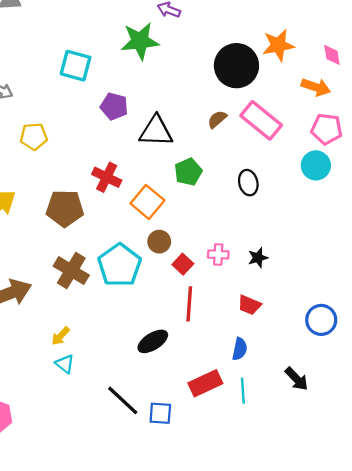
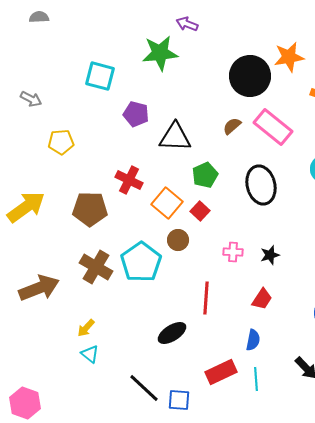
black ellipse: (248, 183) -> (261, 185), size x1.6
red square: (183, 264) -> (200, 211), moved
red trapezoid: (249, 305) -> (262, 299), turned -80

